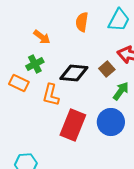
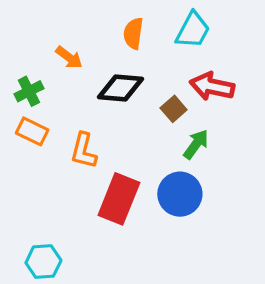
green cross: (35, 64) -> (29, 91), moved
black diamond: (74, 73) -> (120, 88), moved

